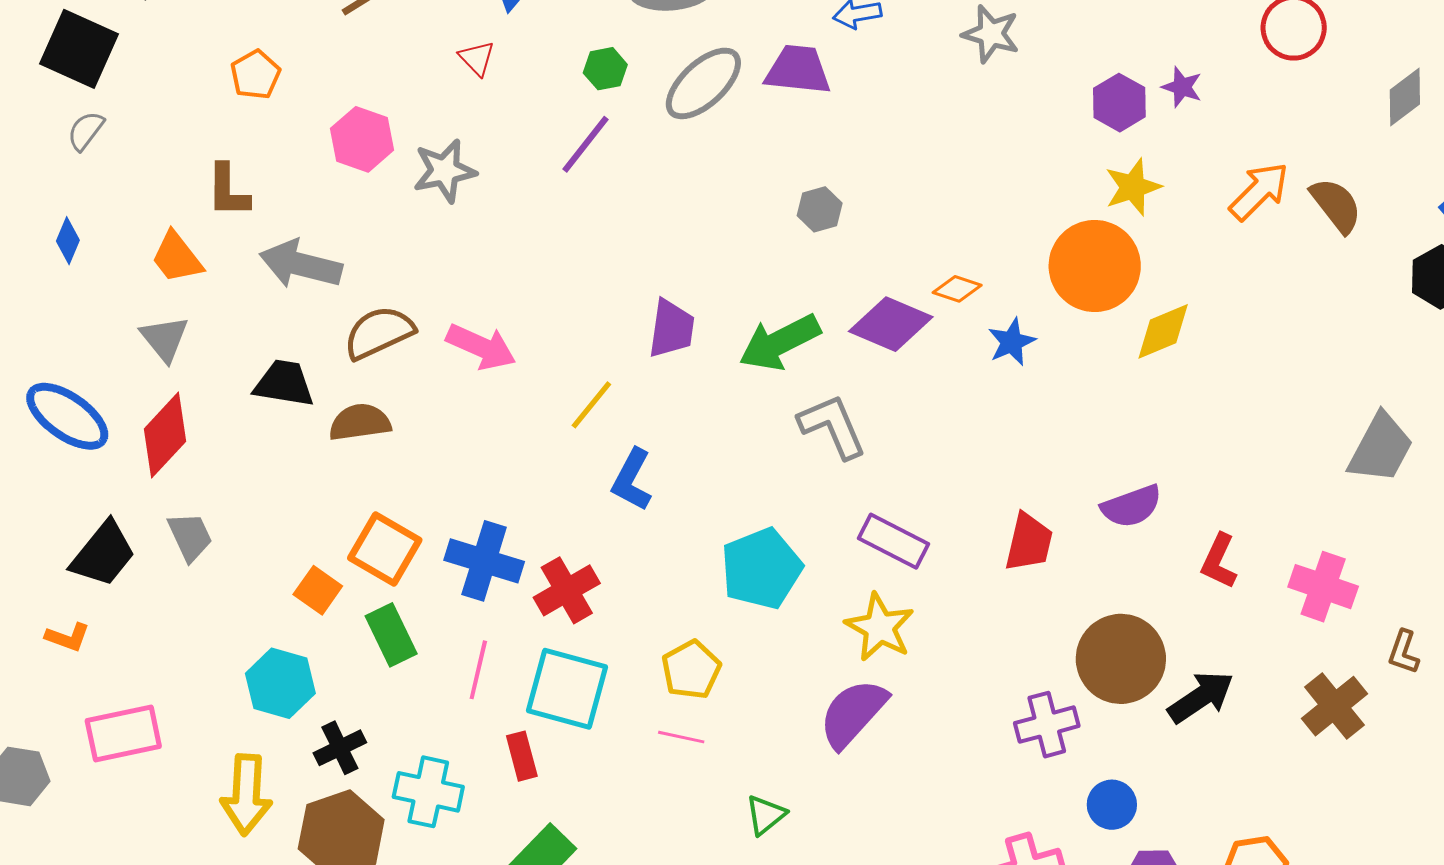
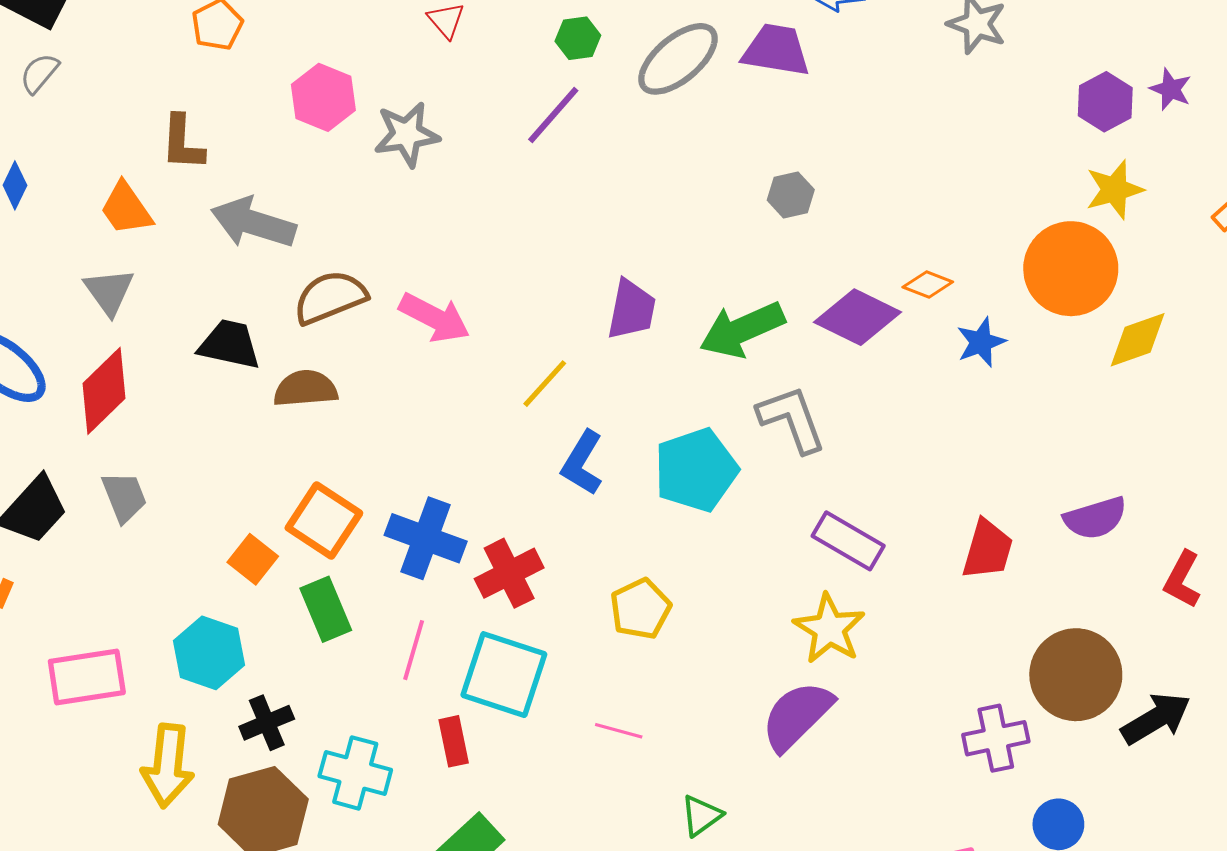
cyan pentagon: (761, 569) -> (696, 470), moved
yellow pentagon: (691, 670) -> (640, 609), moved
pink rectangle: (123, 733) -> (87, 677), moved

